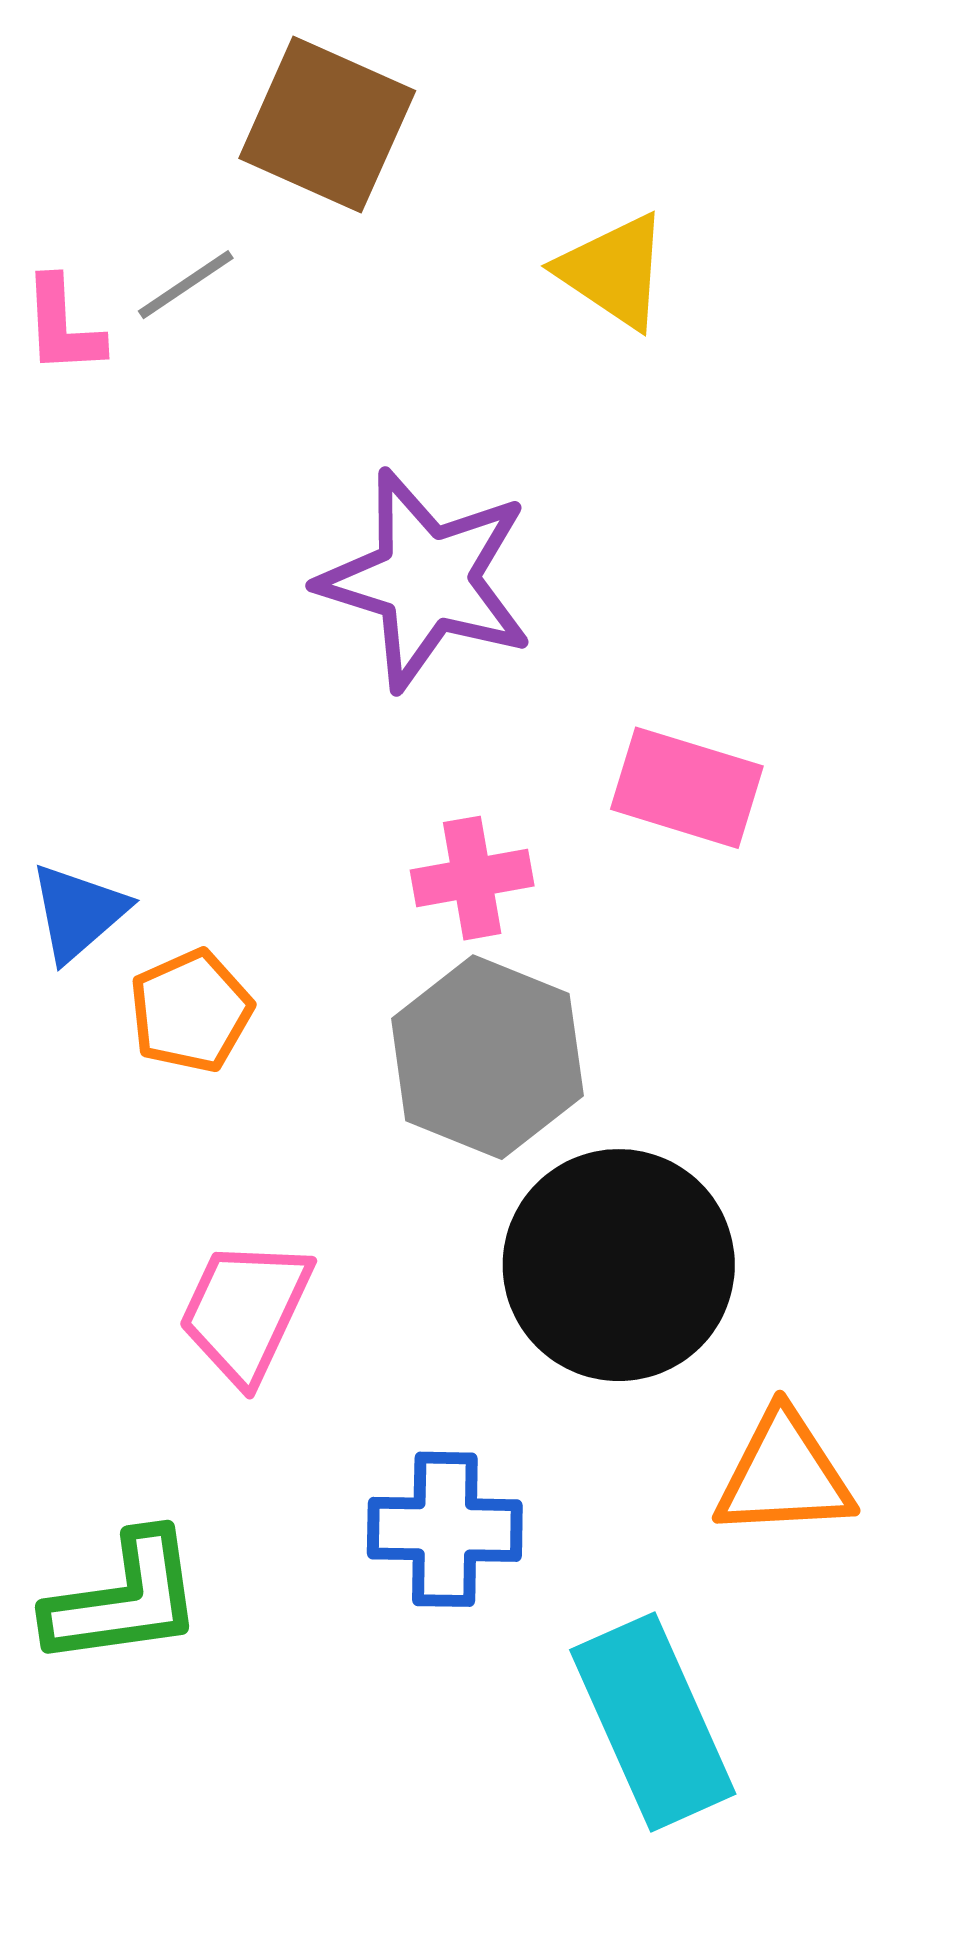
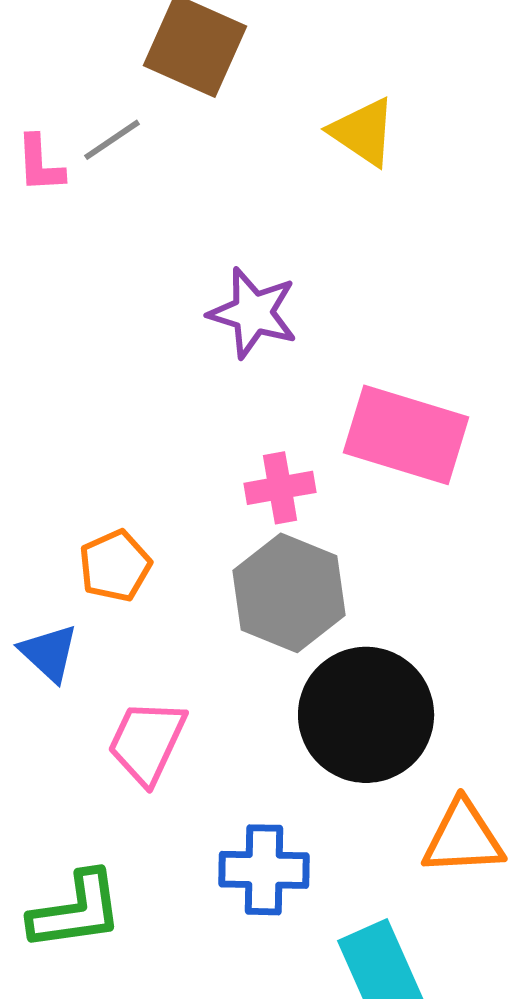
purple star: (426, 580) -> (253, 313), size x0.7
pink rectangle: (687, 788) -> (406, 435), size x1.4
blue triangle: (78, 912) -> (49, 653), moved, turned -36

